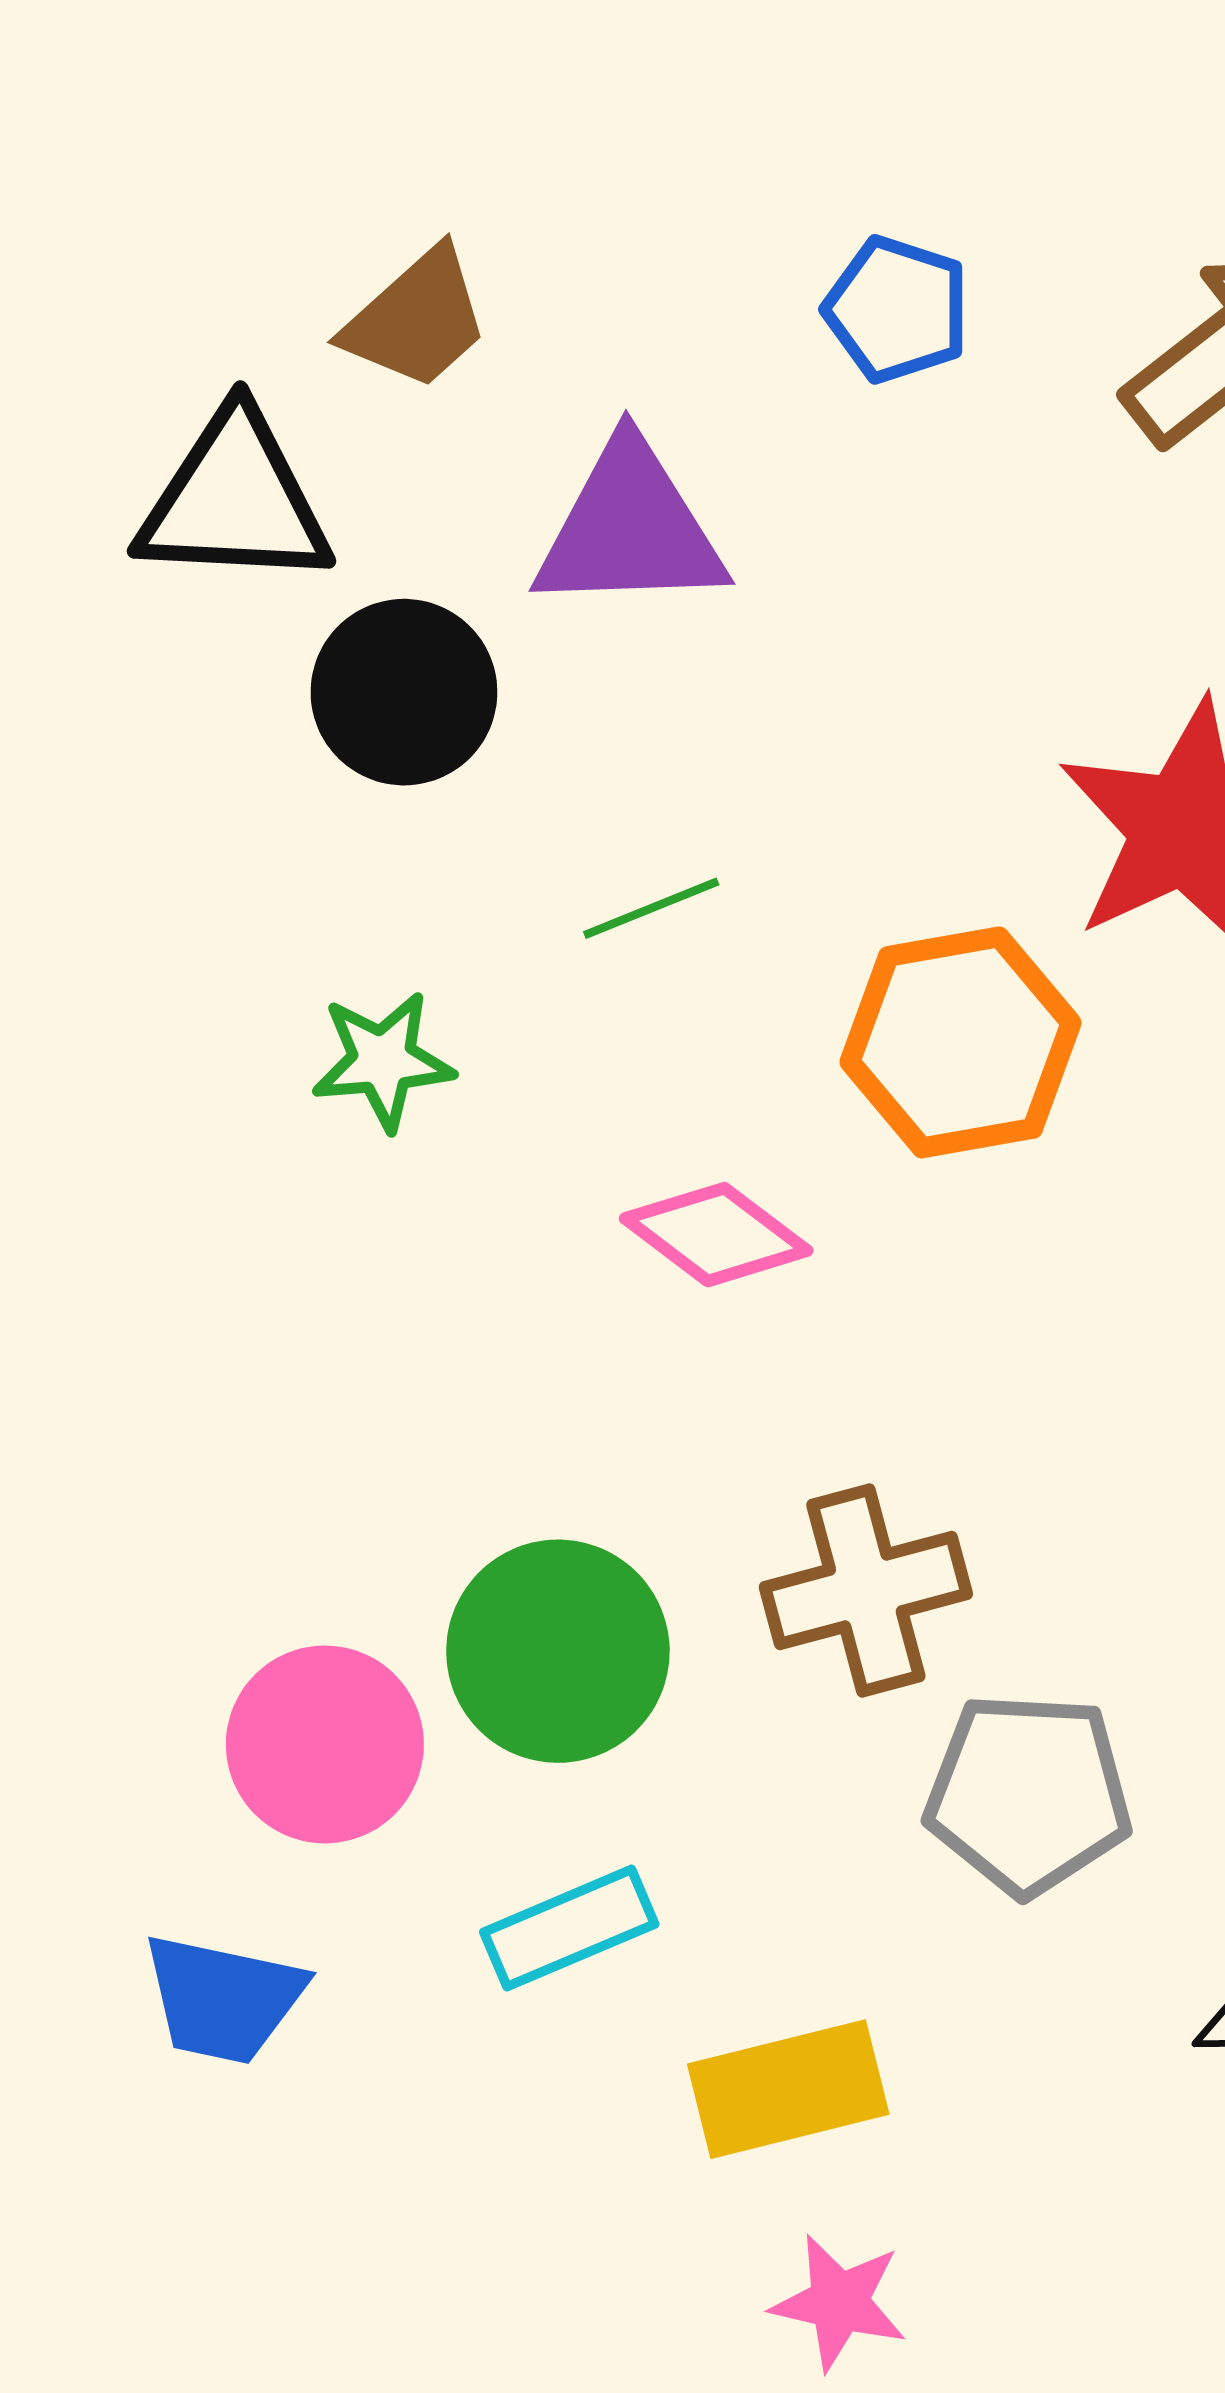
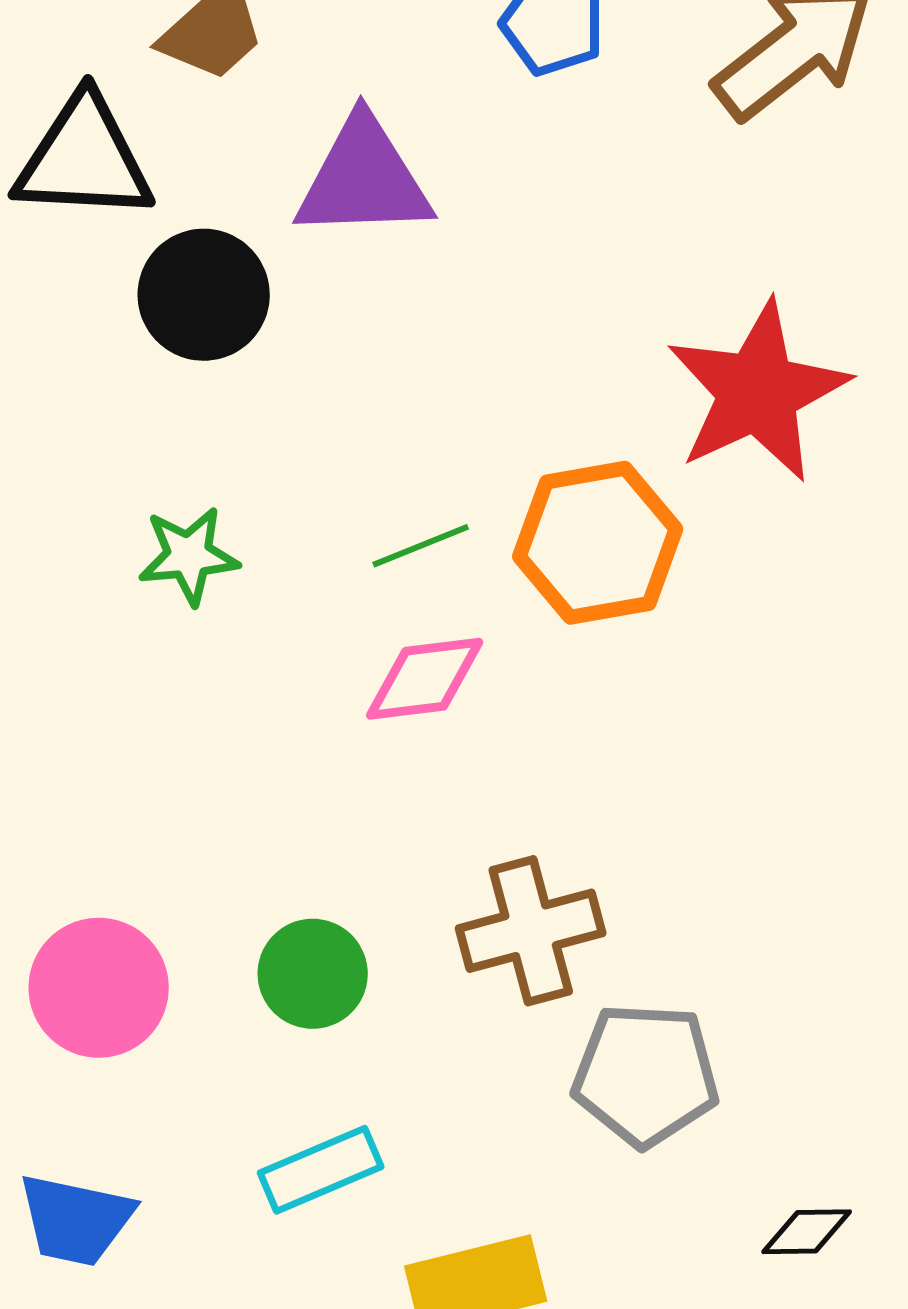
green line: (651, 908) -> (421, 546), moved
pink diamond: (716, 1235) -> (425, 679), turned -44
green circle: (558, 1651) -> (313, 974), size x0.7
pink circle: (325, 1744) -> (99, 988), moved

